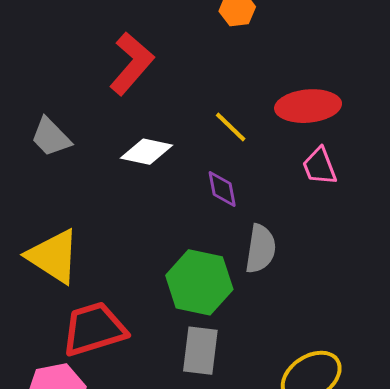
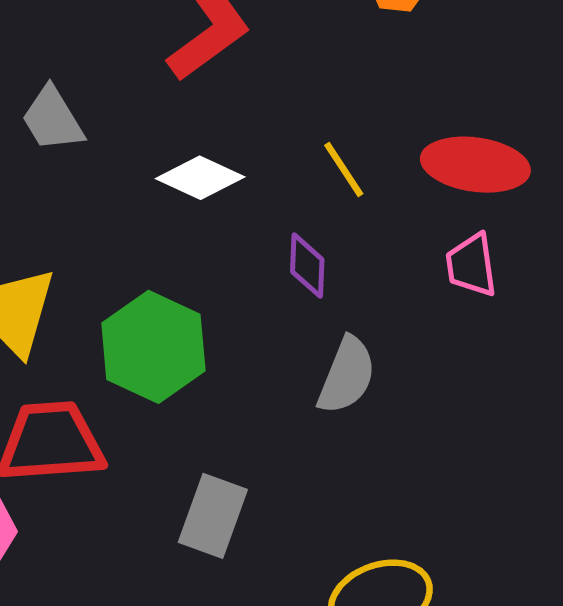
green hexagon: (199, 282) -> (153, 347), moved

